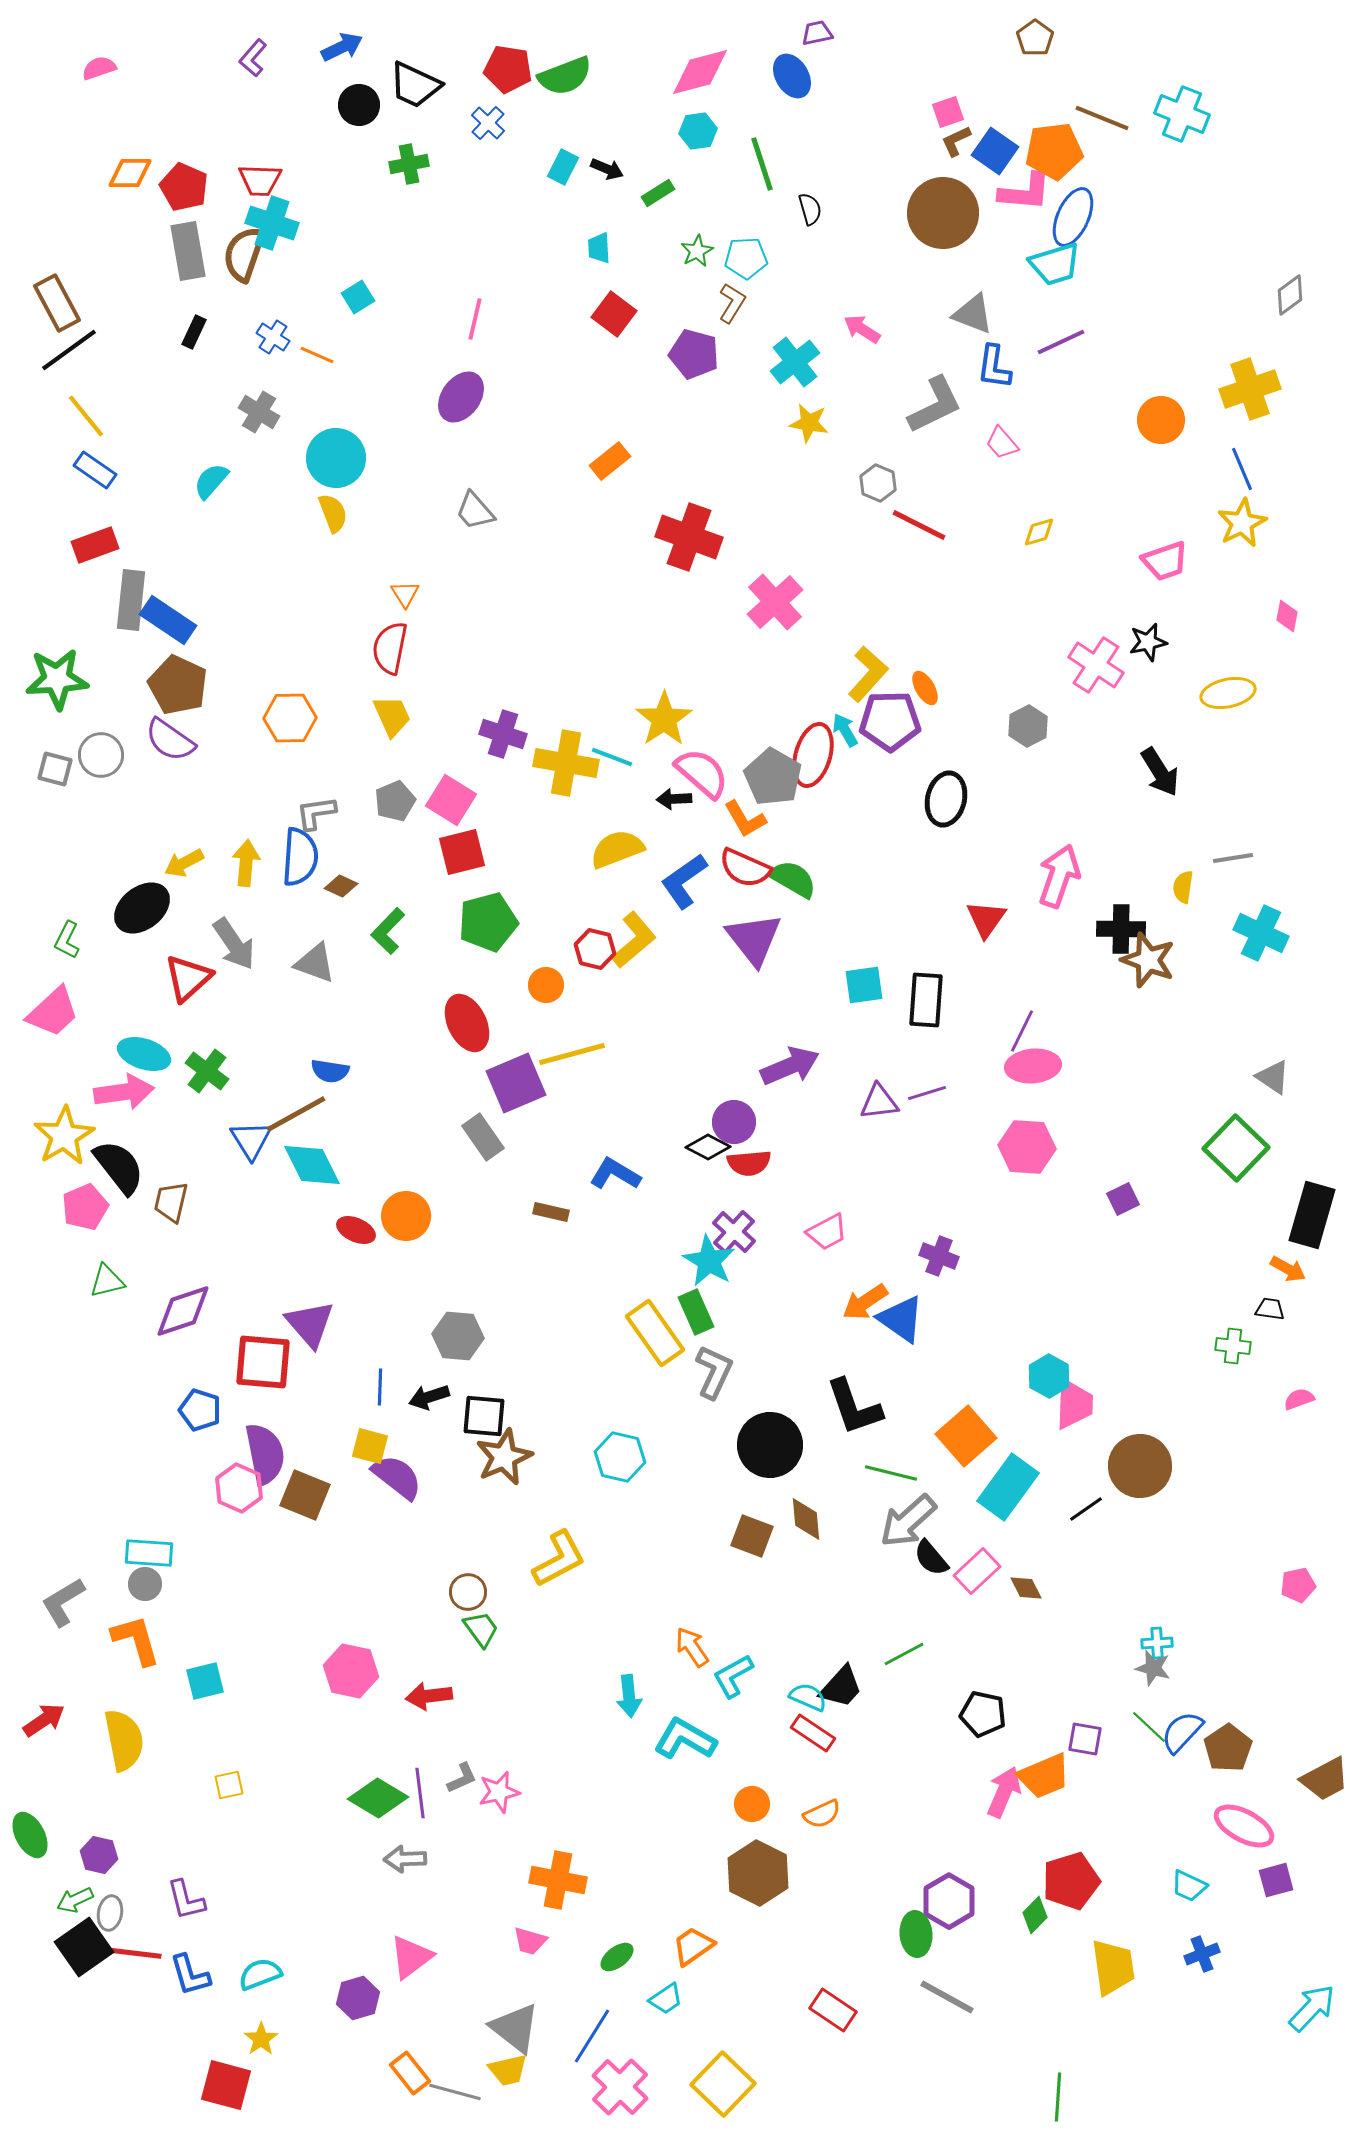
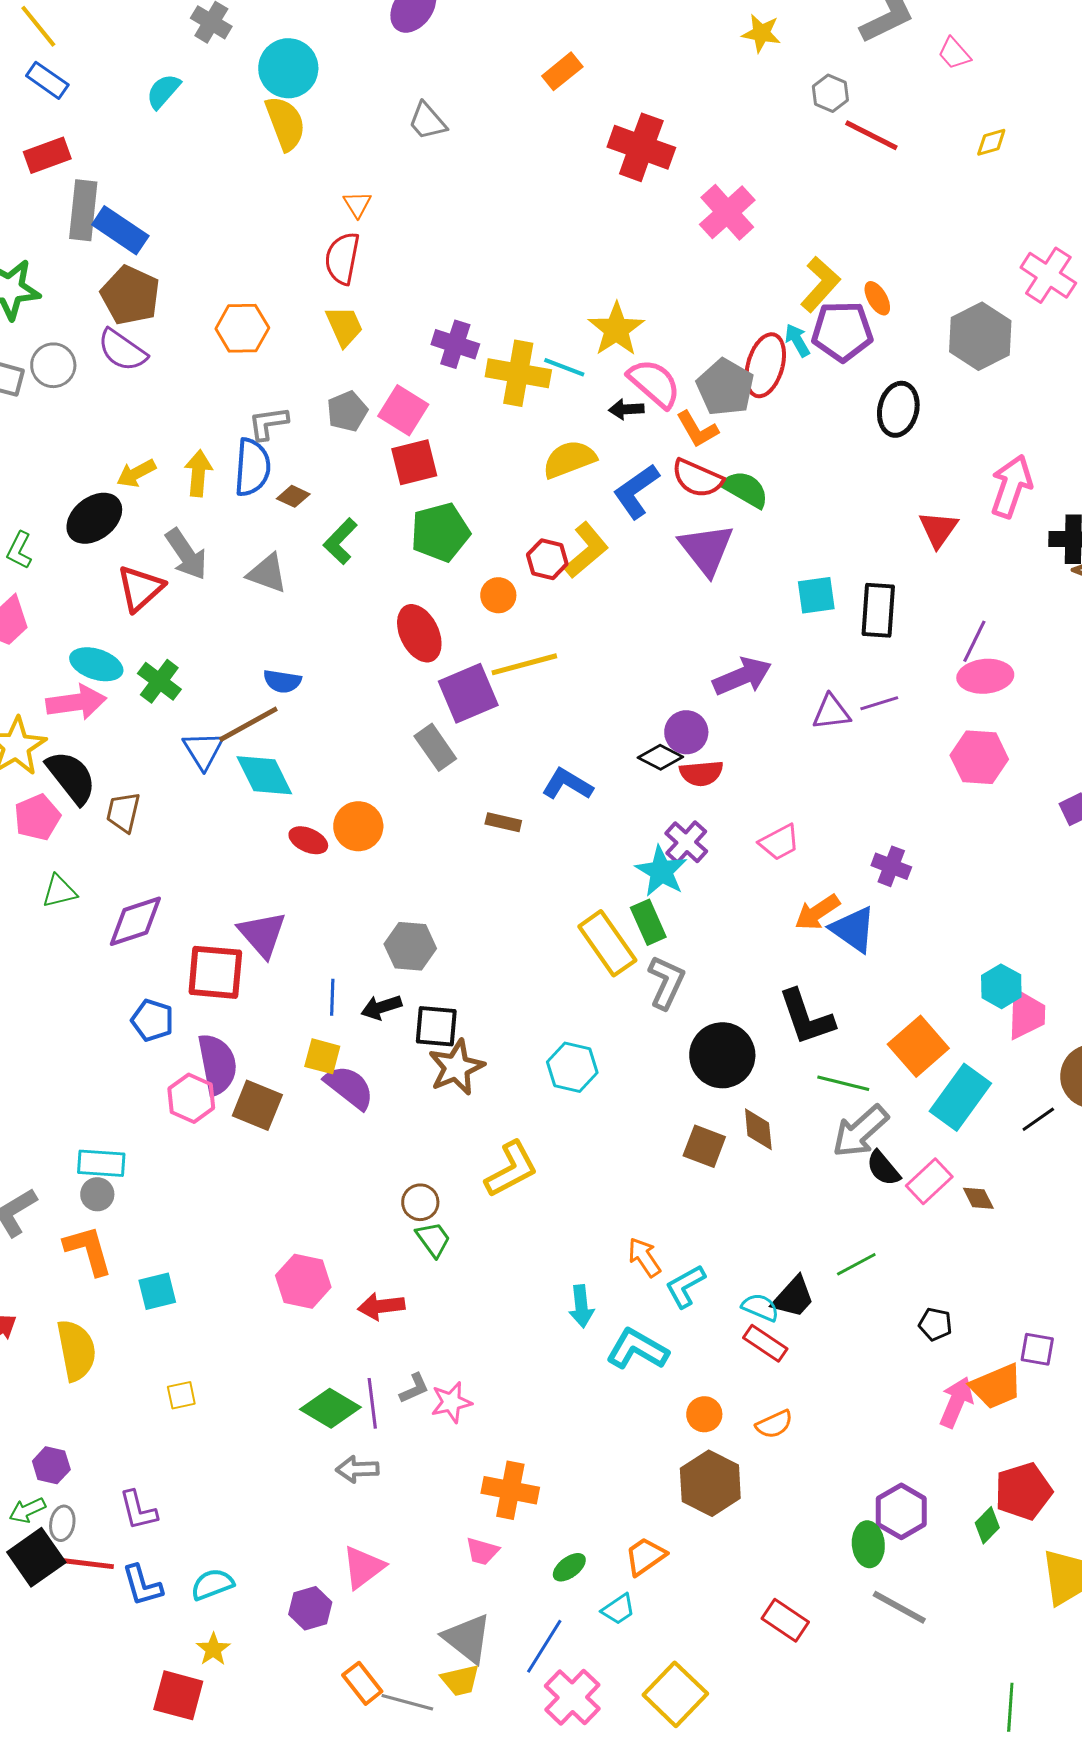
yellow semicircle: (333, 513) -> (285, 123), size x1.4
gray hexagon: (1028, 726) -> (980, 336), size x1.6
black pentagon: (983, 1714) -> (935, 1324), size x0.7

